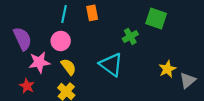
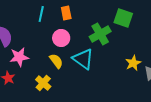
green cross: (130, 36) -> (100, 34), size x1.5
pink circle: (61, 41) -> (61, 38), moved
yellow semicircle: (69, 67) -> (56, 61), moved

